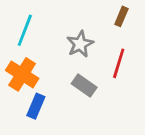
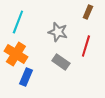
gray star: (80, 44) -> (58, 32), turned -30

